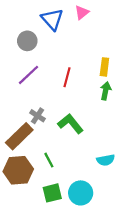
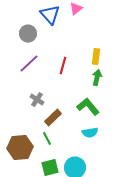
green L-shape: (70, 124) -> (88, 107), moved
brown rectangle: (19, 136) -> (53, 118), moved, size x0.7
cyan semicircle: (106, 160) -> (90, 133), moved

